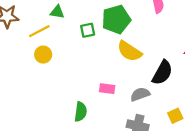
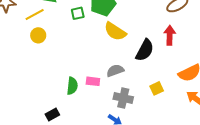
pink rectangle: (107, 89) -> (93, 81), moved
gray semicircle: (140, 94) -> (115, 71), moved

